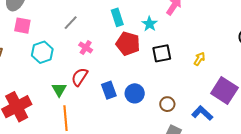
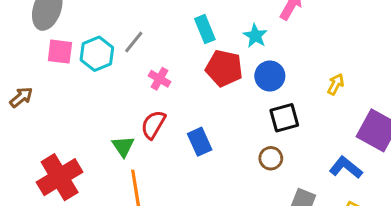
cyan hexagon: (42, 52) -> (97, 54), moved
black square: (162, 53) -> (284, 118), moved
blue circle: (135, 93) -> (270, 76), moved
brown circle: (167, 104) -> (271, 158), moved

